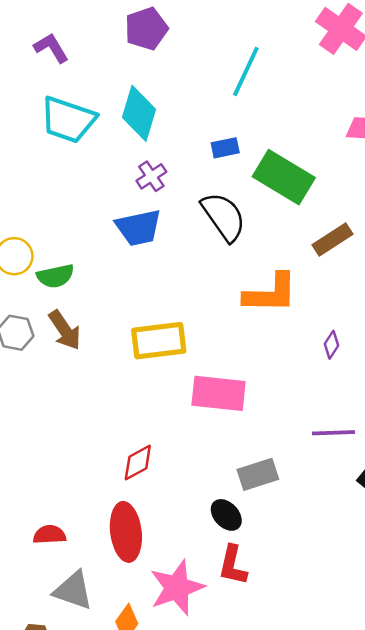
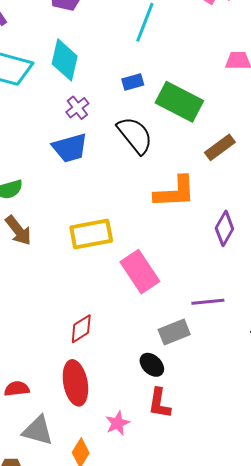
purple diamond: (331, 345) -> (224, 228), size x1.6
pink rectangle: (219, 393) -> (140, 272), turned 54
purple line: (334, 433) -> (208, 302), moved
pink star: (177, 588) -> (117, 423), size x0.6

